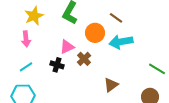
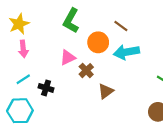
yellow star: (34, 16) -> (19, 24), moved
black cross: (57, 65) -> (46, 88), moved
brown triangle: (111, 85) -> (106, 91), moved

